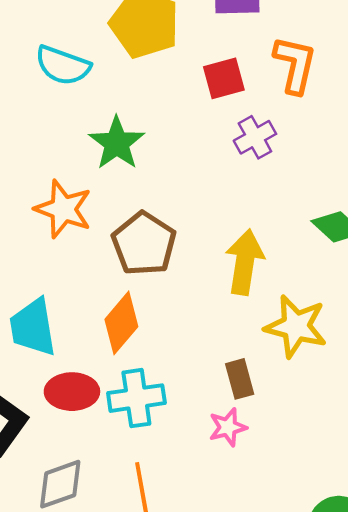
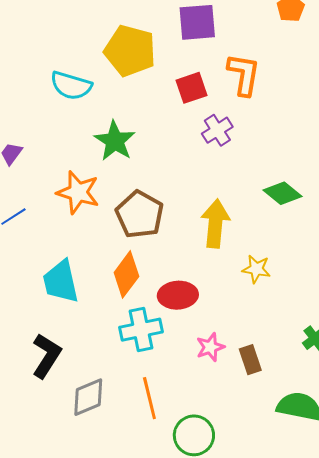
yellow star: (296, 326) -> (256, 269), size x0.6
brown rectangle: (240, 379) -> (250, 360), moved
red ellipse: (72, 392) -> (178, 295), moved

